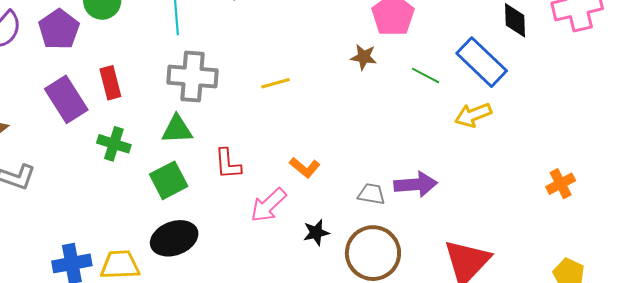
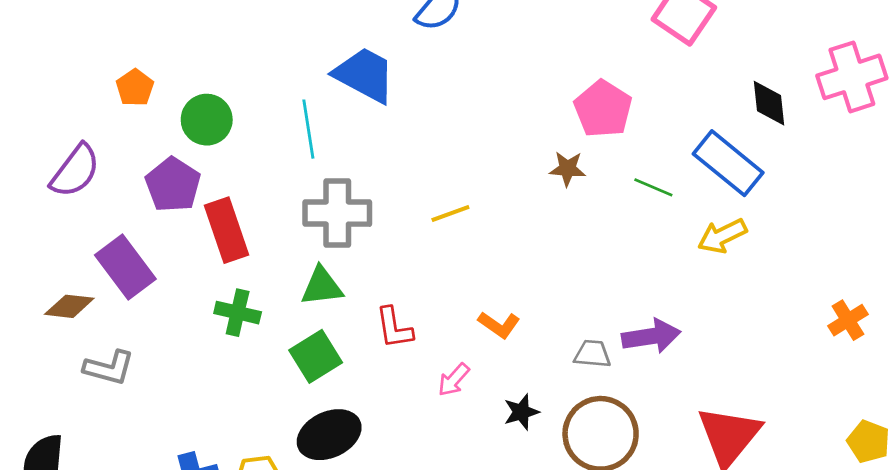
purple pentagon: (59, 29) -> (173, 185), moved
red rectangle: (110, 83) -> (226, 230), size x1.4
purple rectangle: (66, 99) -> (125, 267), moved
pink arrow: (268, 205) -> (454, 380), size x0.7

